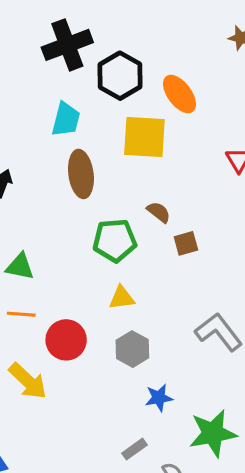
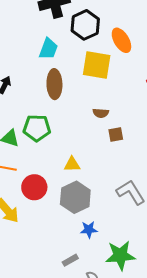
brown semicircle: (159, 212) -> (101, 113), turned 140
green pentagon: (115, 240) -> (37, 128), moved
gray hexagon: (132, 349) -> (75, 197), size x1.4

